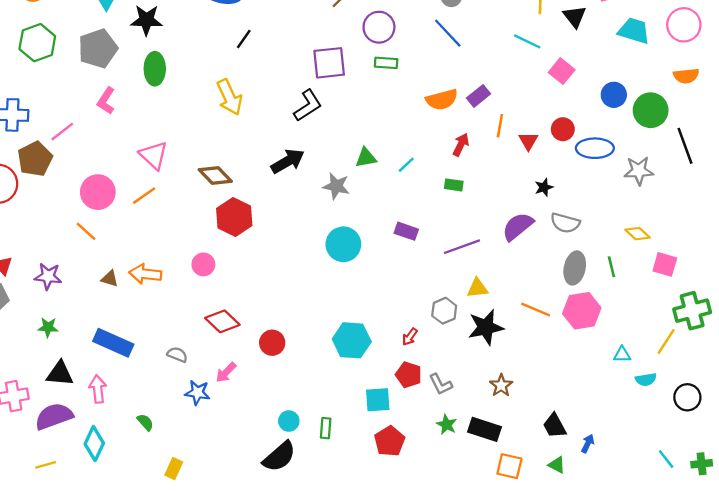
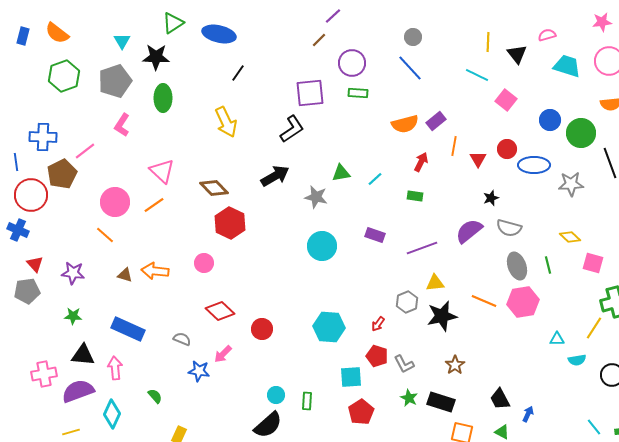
gray ellipse: (575, 268) -> (517, 266), turned -32

